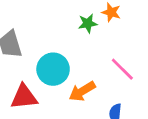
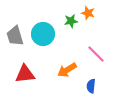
cyan circle: (53, 69) -> (43, 34), moved

